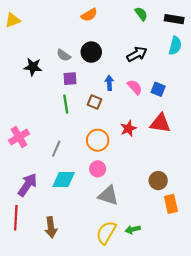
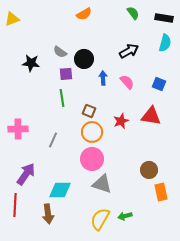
black circle: (91, 52) -> (84, 59), moved
blue square: (158, 89) -> (159, 84), moved
brown square: (94, 102) -> (89, 111), moved
pink cross: (19, 137) -> (18, 129), turned 30
pink circle: (98, 169) -> (92, 159), size x1.5
cyan diamond: (64, 179) -> (60, 190), moved

